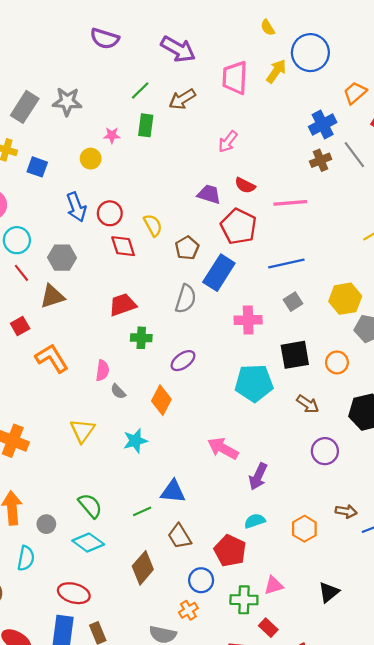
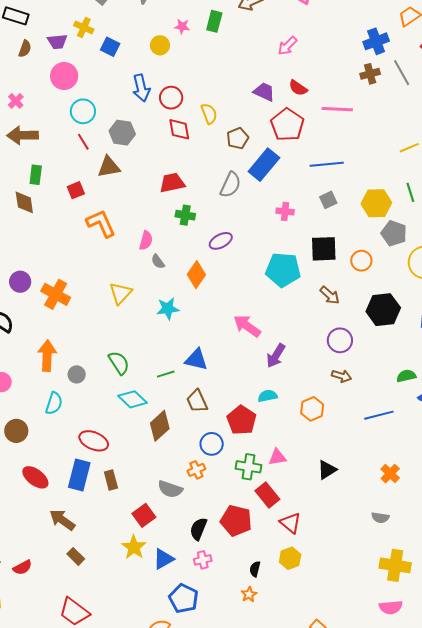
pink cross: (248, 320) -> (285, 211), size x0.7
brown arrow: (346, 511) -> (342, 376), moved
cyan diamond: (88, 543) -> (132, 399), moved
red rectangle: (268, 628) -> (267, 495), size x1.4

